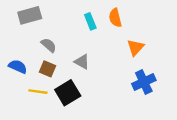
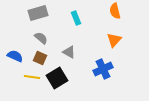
gray rectangle: (30, 15) -> (38, 13), moved
orange semicircle: (115, 18) -> (115, 11), moved
blue cross: (144, 82) -> (103, 69), moved

